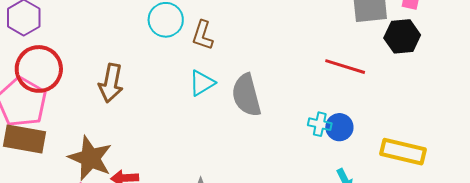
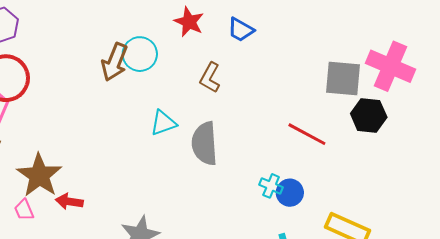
brown L-shape: (203, 35) -> (210, 78), moved
brown arrow: (111, 83) -> (114, 62), moved

